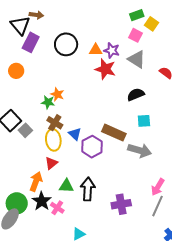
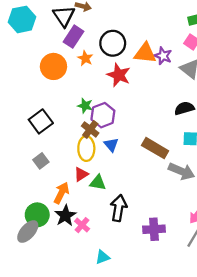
orange triangle: (96, 50) -> (145, 53), size x1.5
red star: (105, 69) -> (119, 75), moved
orange circle: (16, 71) -> (53, 66), size x1.5
orange star: (57, 94) -> (85, 58), moved
gray square: (25, 130) -> (41, 161), moved
purple hexagon: (92, 147) -> (103, 115), moved
green triangle: (66, 186) -> (98, 183), moved

